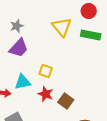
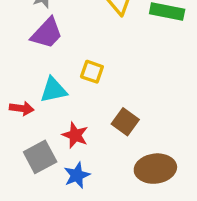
red star: (46, 94) -> (75, 135), moved

